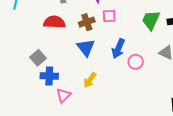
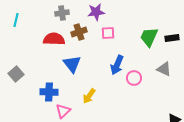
brown cross: (87, 22) -> (79, 32), moved
blue triangle: (86, 48) -> (72, 64), moved
gray square: (38, 58) -> (16, 74), moved

